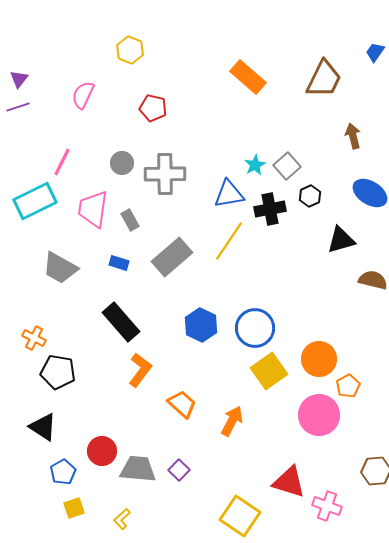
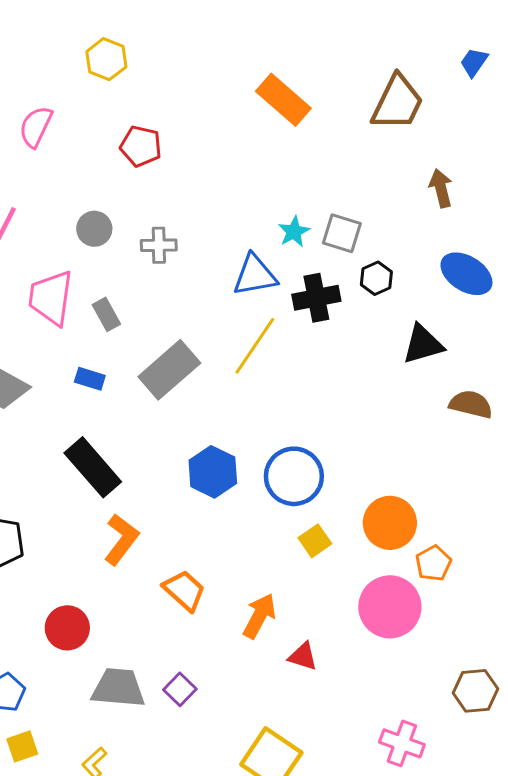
gray square: (287, 166) -> (342, 233), turned -32
gray cross: (165, 174) -> (159, 245), size x0.6
yellow square: (269, 371) -> (315, 541), size x0.6
red circle: (102, 451) -> (67, 628), moved
red triangle: (289, 482) -> (303, 656), moved, size x0.6

